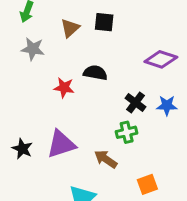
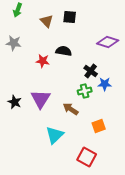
brown triangle: (70, 28) -> (47, 21), turned -32
gray star: (33, 49) -> (14, 43), moved
blue star: (167, 105) -> (105, 84), moved
purple triangle: (61, 144) -> (41, 99), turned -40

